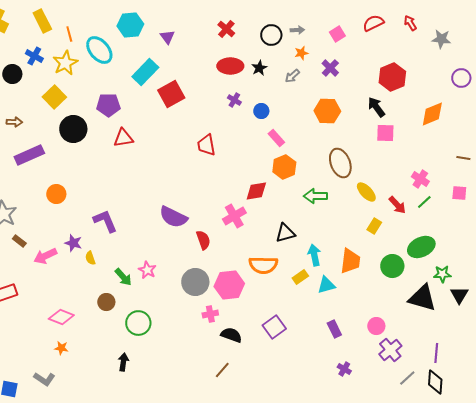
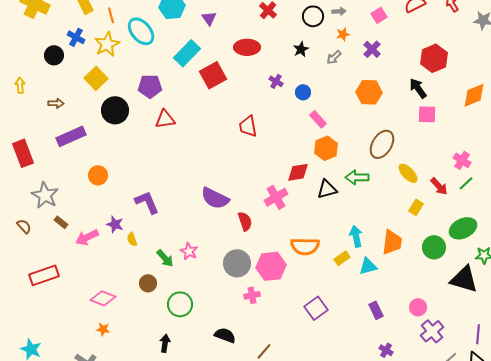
red ellipse: (230, 66) -> (247, 47), moved
brown ellipse: (340, 163) -> (382, 144), turned 52
black triangle: (285, 233) -> (327, 189), moved
black semicircle: (231, 335) -> (225, 335), moved

